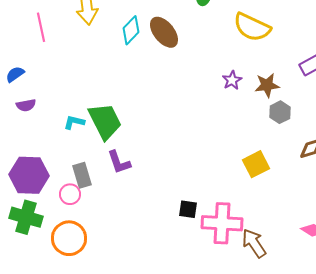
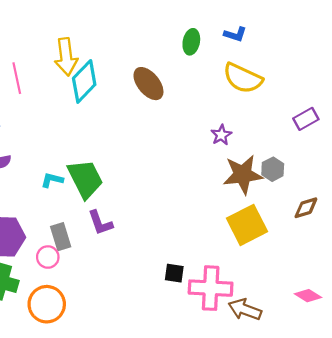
cyan diamond: (131, 30) -> (84, 81), moved, size x1.4
brown star: (267, 85) -> (243, 175), moved, size x1.5
yellow square: (256, 164) -> (247, 225), size x1.4
brown arrow: (254, 243) -> (245, 310), turned -36

